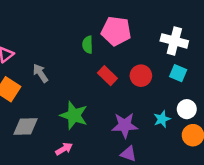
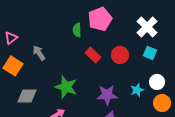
pink pentagon: (116, 31) -> (100, 19), turned -30
white cross: (174, 41) -> (147, 27), turned 30

